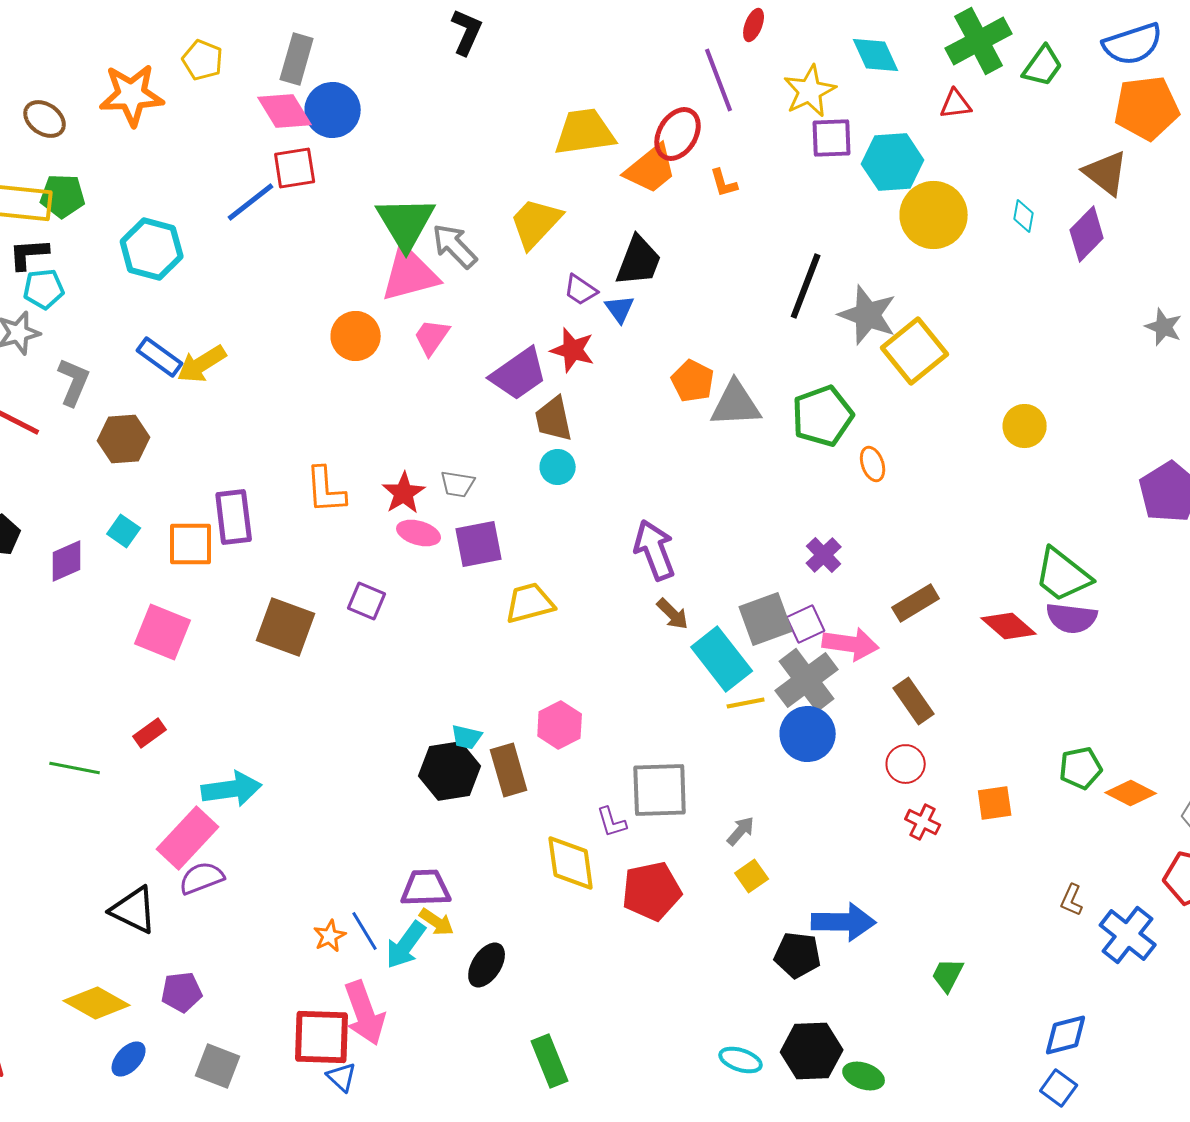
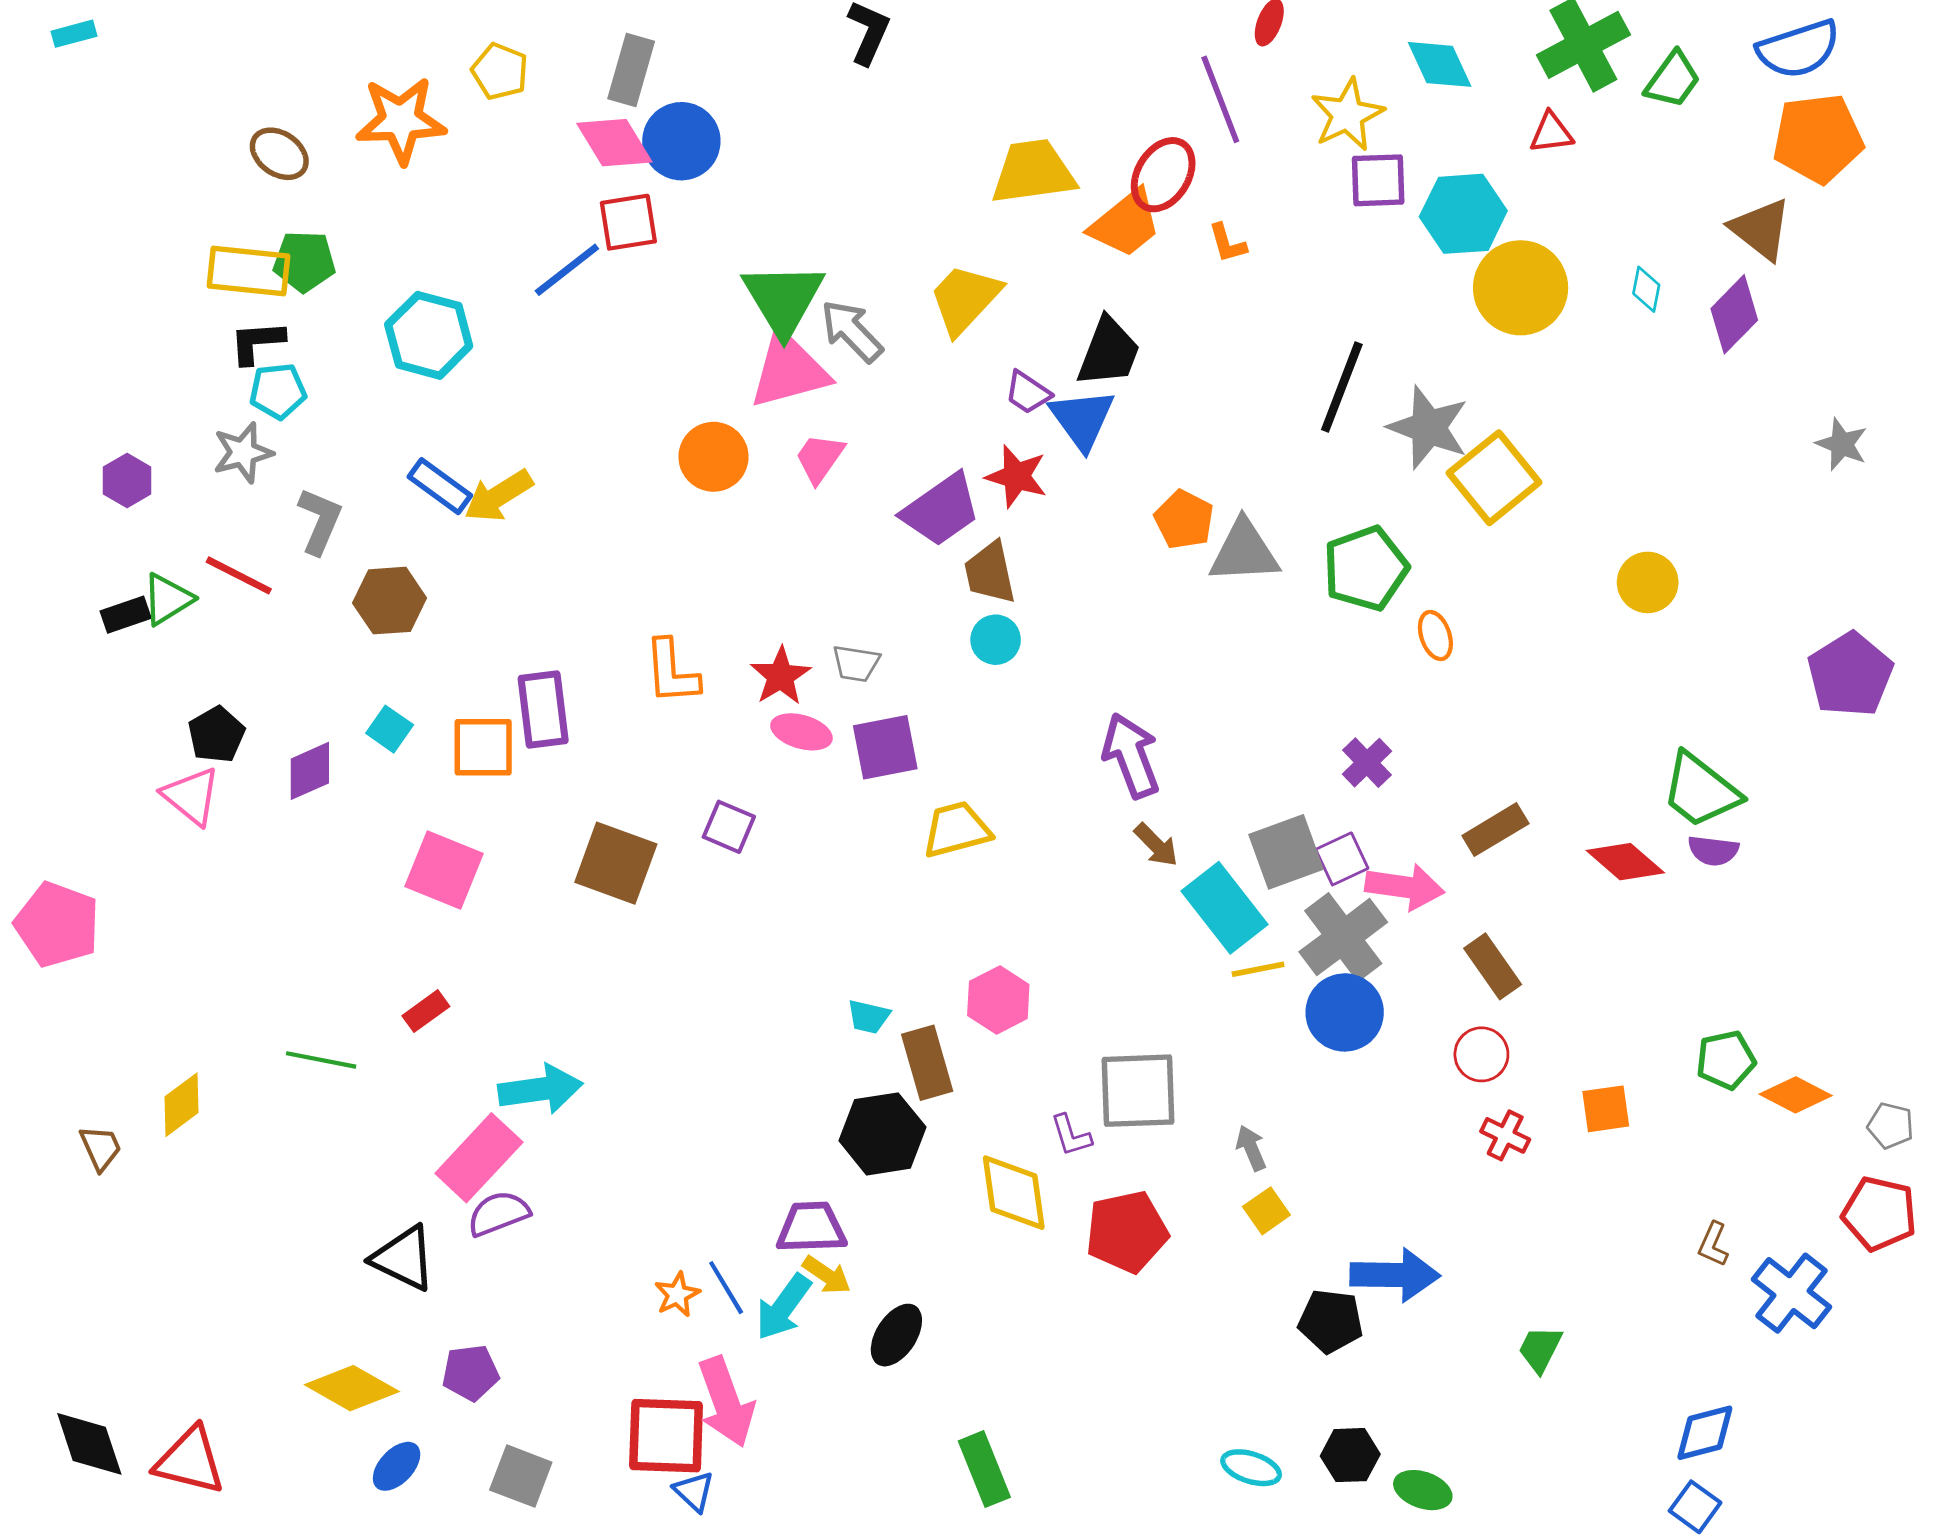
blue triangle: (620, 309) -> (1082, 419), size x1.6
purple semicircle: (1072, 618) -> (1713, 851), size x0.7
black hexagon: (450, 771) -> (882, 1134), moved
gray arrow: (741, 831) -> (1251, 1148), turned -64
black hexagon: (812, 1051) -> (1350, 1455), size x0.7

